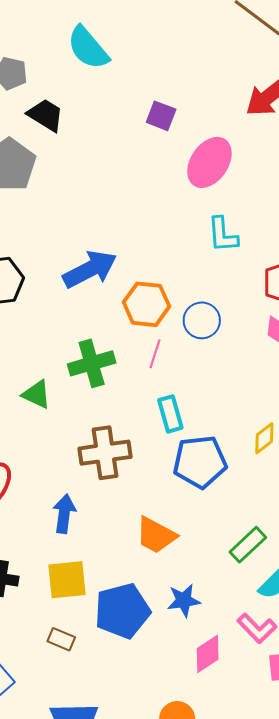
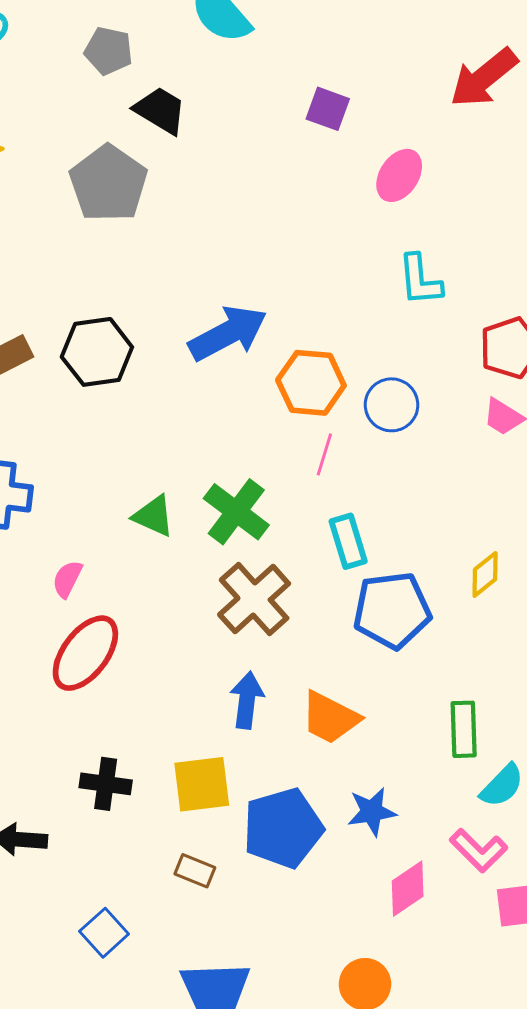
pink ellipse: (209, 162) -> (399, 175), size x0.7
green cross: (92, 363) -> (236, 512), moved, turned -36
brown cross: (105, 453) -> (254, 599), turned -33
blue arrow: (64, 514) -> (247, 700), moved
green rectangle: (248, 545) -> (464, 729), turned -48

